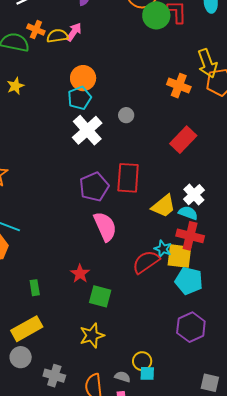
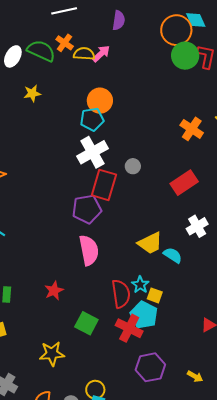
gray circle: (126, 115) -> (133, 166), moved
red rectangle: (128, 178) -> (104, 185), moved
white cross: (194, 195) -> (197, 226), moved
red cross: (190, 236) -> (129, 328), moved
yellow square: (179, 256) -> (155, 295), size x0.6
red semicircle: (146, 262) -> (121, 294), turned 104
cyan pentagon: (189, 281) -> (144, 315), moved
green square: (100, 296) -> (86, 323), moved

